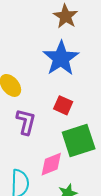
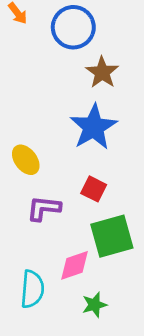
purple L-shape: (26, 122) -> (44, 208), turned -100

